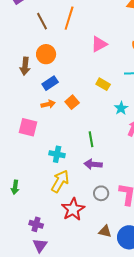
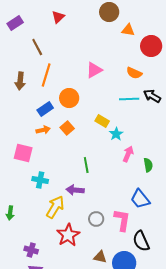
orange line: (69, 18) -> (46, 75), moved
orange circle: (46, 54) -> (69, 98), moved
brown arrow: (25, 66) -> (20, 81), moved
yellow rectangle: (103, 84) -> (102, 121), moved
cyan cross: (57, 154) -> (40, 180), moved
purple arrow: (93, 164) -> (75, 190), moved

